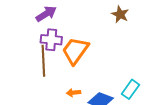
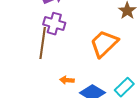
orange trapezoid: (75, 51) -> (104, 44), moved

